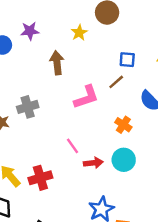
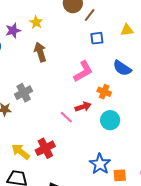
yellow star: (79, 33) -> (36, 22), moved
brown line: (116, 82) -> (90, 15), moved
pink L-shape: (86, 97) -> (83, 71), moved
red arrow: (93, 163) -> (83, 107), moved

